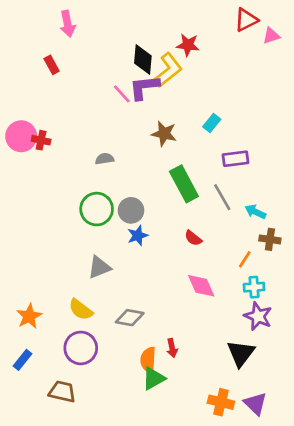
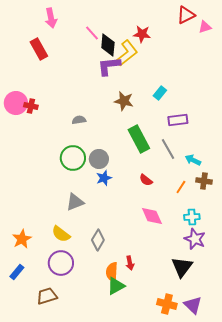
red rectangle: (52, 65) -> (39, 49), size x1.5
pink line: (122, 94) -> (92, 33), moved
orange line: (245, 259) -> (181, 187), moved
gray diamond: (130, 318) -> (98, 240), turned -70
brown trapezoid: (62, 392) -> (47, 296), turned -30

